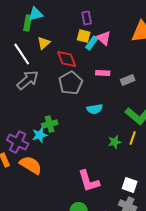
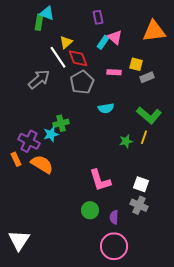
cyan triangle: (36, 14) -> (47, 13), turned 35
yellow square: (84, 36) -> (136, 64), moved
yellow triangle: (44, 43) -> (66, 42), moved
white line: (22, 54) -> (58, 57), moved
gray rectangle: (128, 80) -> (147, 77), moved

